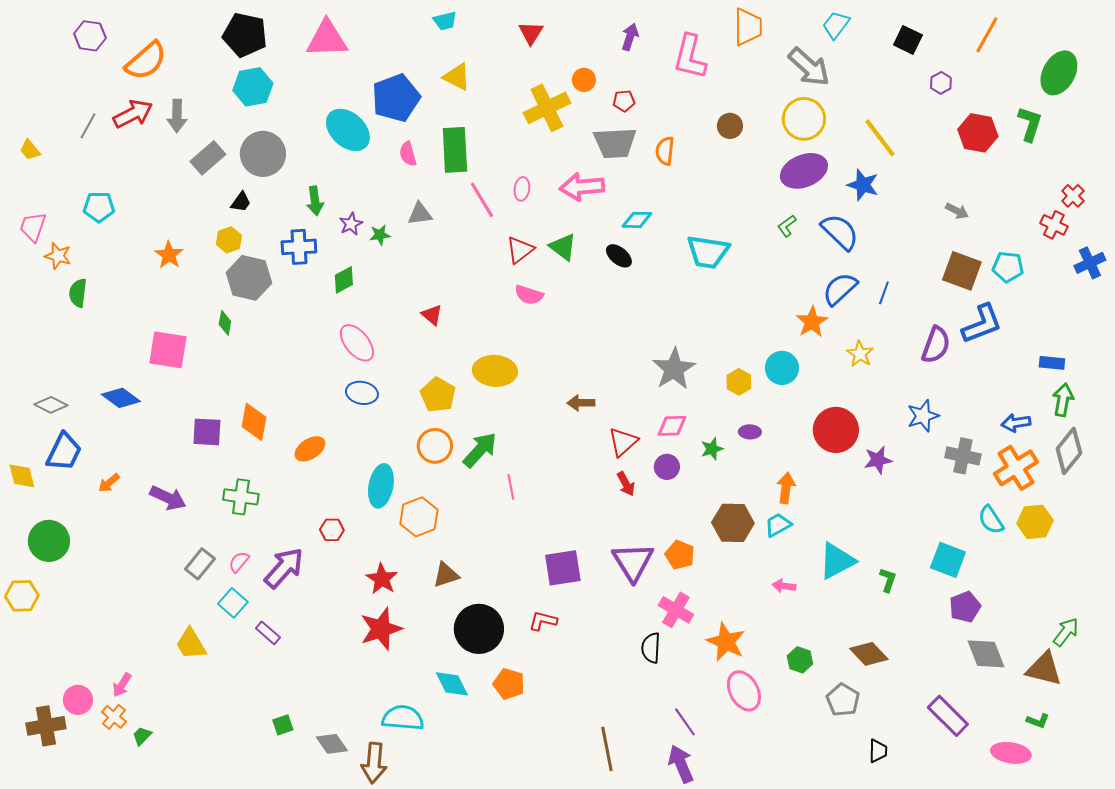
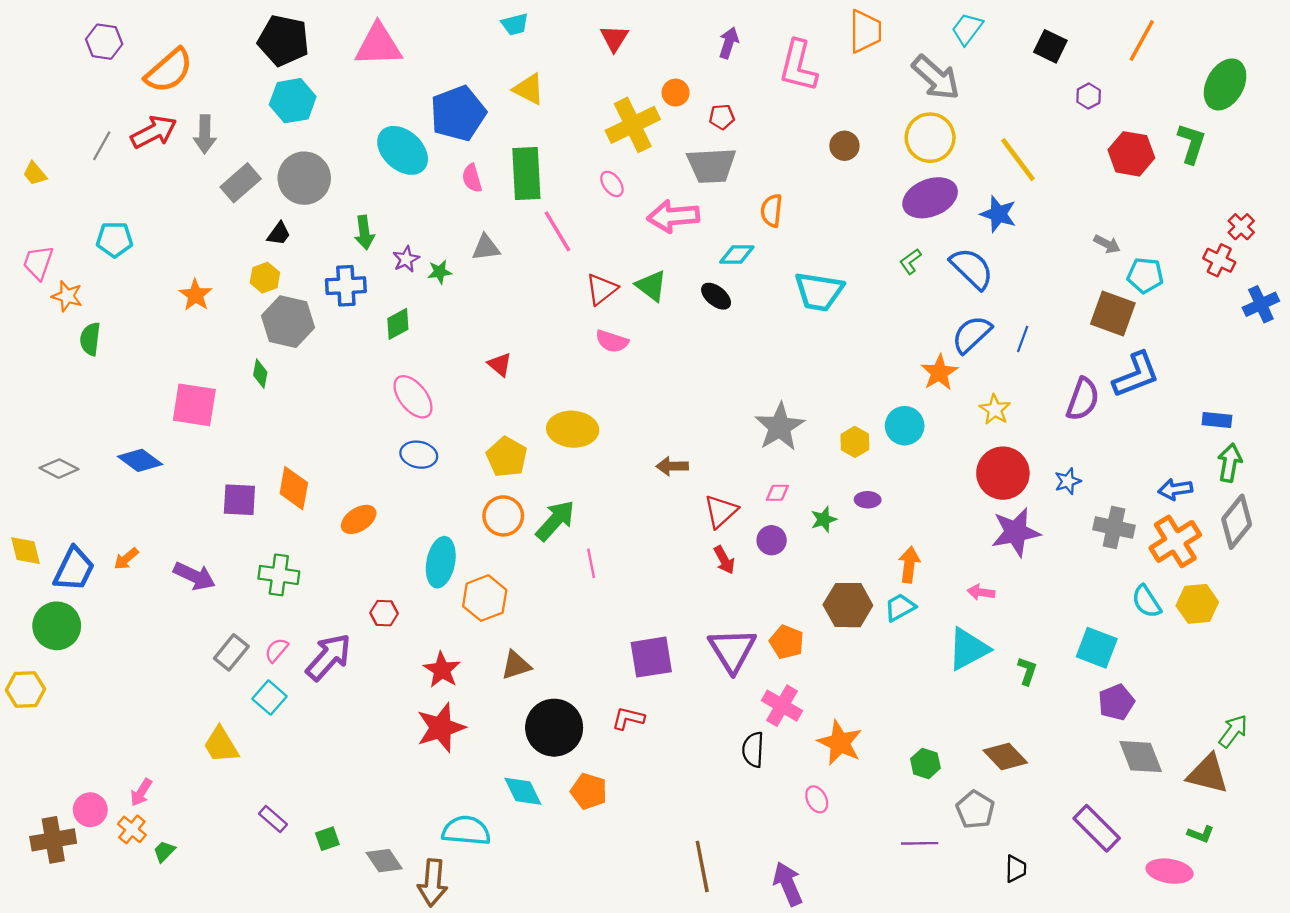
orange semicircle: (665, 151) -> (772, 211), moved
pink ellipse: (522, 189) -> (612, 184), moved, turned -45
cyan pentagon: (1008, 267) -> (1145, 275), moved
blue star: (923, 416) -> (1068, 481), size x0.7
pink diamond: (672, 426) -> (777, 493), size x0.7
red circle: (836, 430) -> (1003, 473), moved
blue trapezoid: (64, 452) -> (74, 569), moved
purple star: (878, 460) -> (1016, 532), size x1.5
pink arrow: (784, 586) -> (981, 592), moved
purple rectangle: (268, 633) -> (273, 819), moved
pink ellipse: (744, 691) -> (817, 799), moved, size x0.6
purple line: (685, 722) -> (920, 843), moved, turned -56

